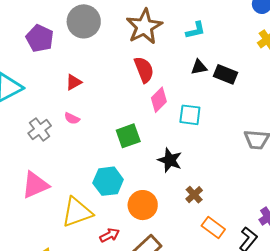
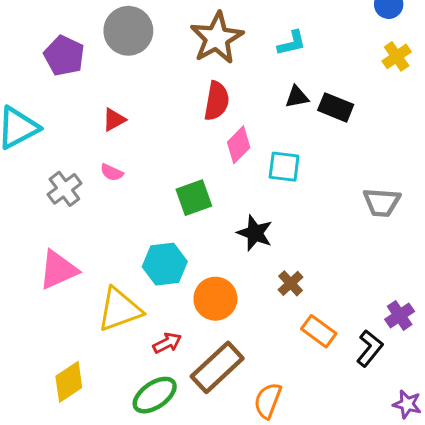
red semicircle: (144, 70) -> (217, 101), turned 32

